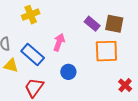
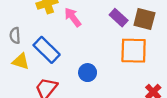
pink arrow: (59, 42) -> (73, 17), moved, turned -60

